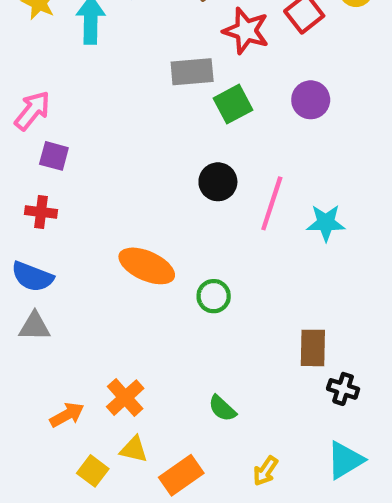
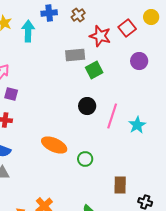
purple circle: (311, 100) -> (139, 61), moved
cyan star: (326, 223) -> (137, 125), turned -30
brown rectangle: (313, 348) -> (120, 185), moved

